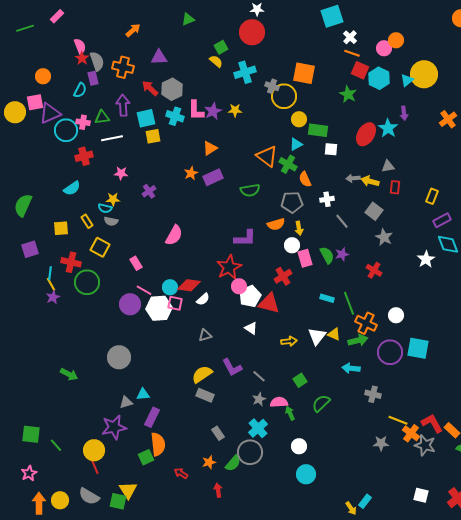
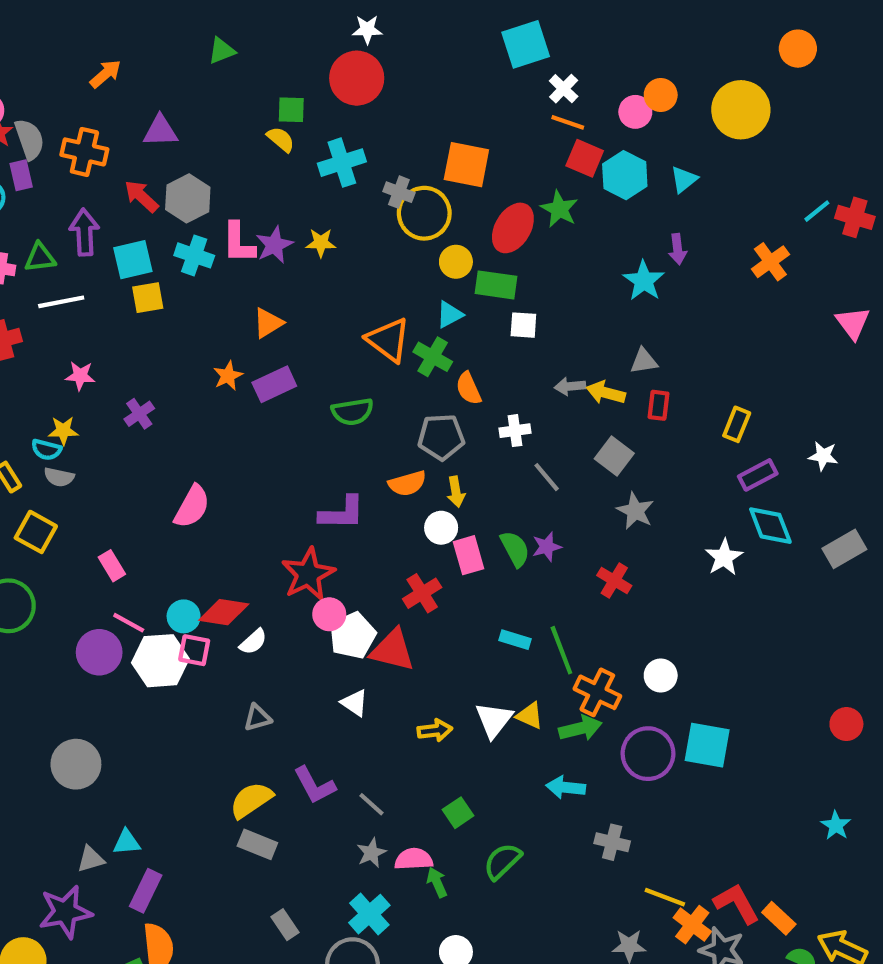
green square: (221, 47) -> (291, 110), turned 32
yellow circle: (424, 74) -> (741, 110), moved
red ellipse: (366, 134) -> (513, 228), moved

